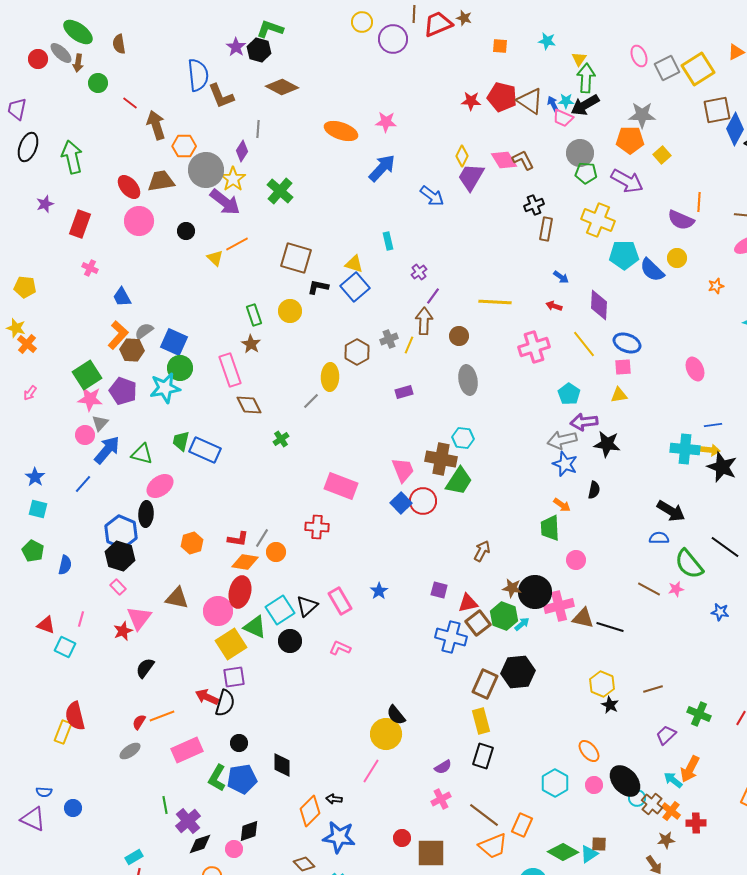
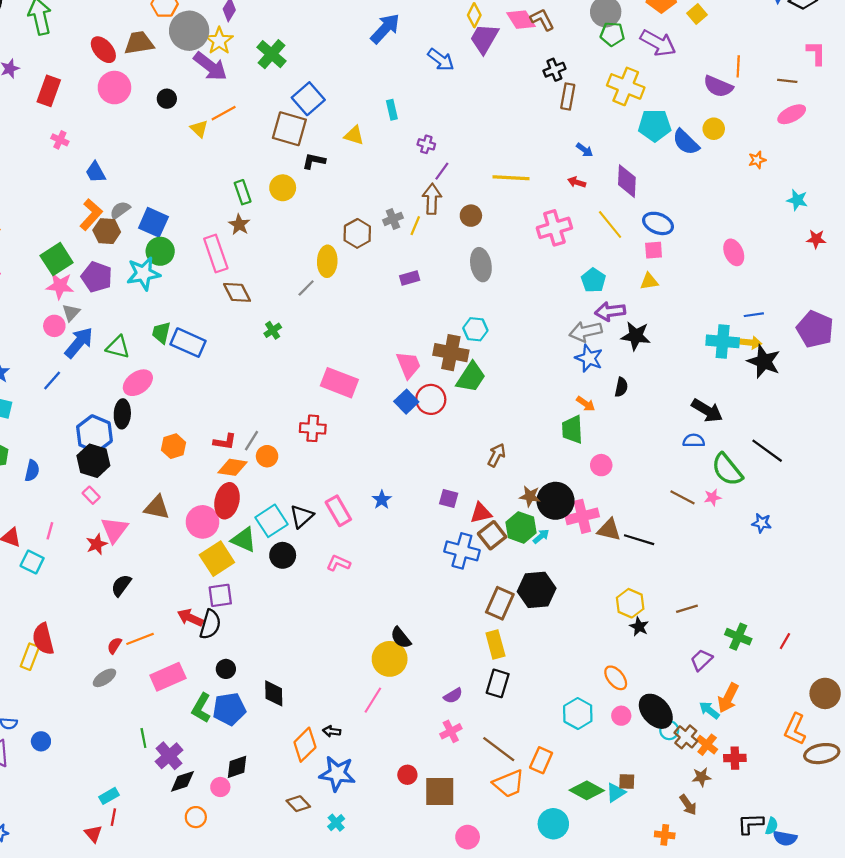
purple cross: (419, 272) -> (426, 144), turned -35
blue square: (355, 287) -> (308, 99), moved

